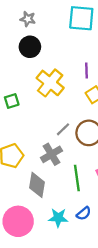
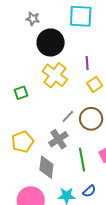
black circle: (30, 47) -> (51, 42), moved, size x1.4

